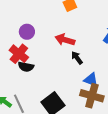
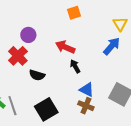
black semicircle: (26, 67) -> (37, 75), moved
brown cross: (92, 96) -> (86, 106), size x0.7

